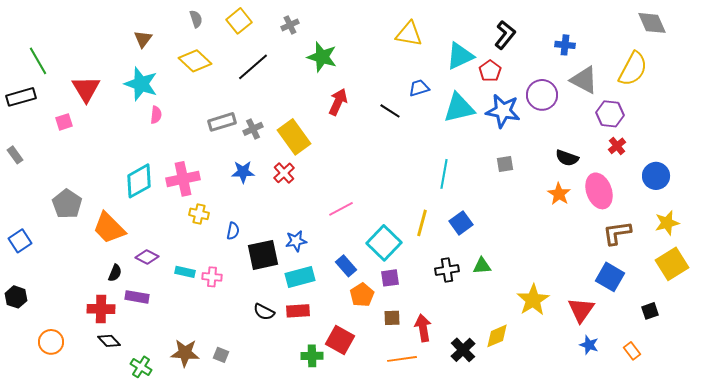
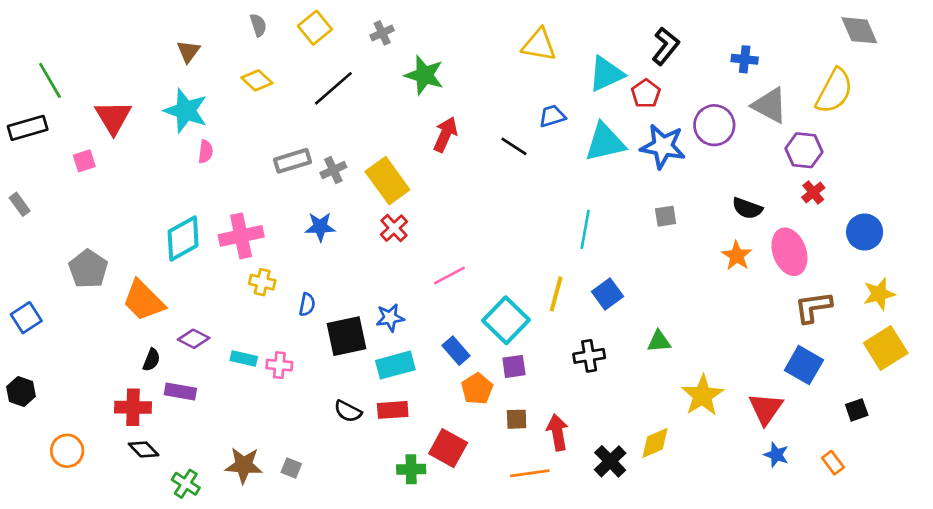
yellow diamond: (195, 61) -> (257, 80), size x0.7
red cross: (284, 173) -> (394, 228), moved
green triangle: (482, 266) -> (659, 341), moved

